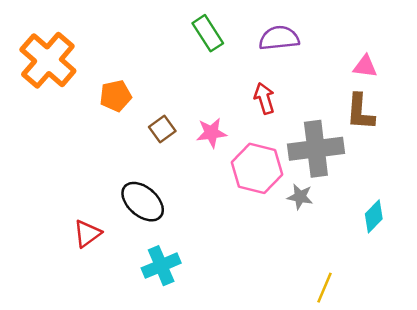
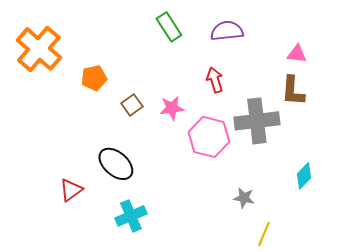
gray star: (300, 197) -> (244, 198), moved

